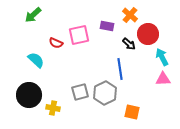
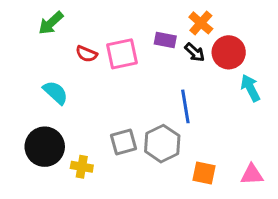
red semicircle: (56, 43) -> (86, 54), moved
black arrow: (129, 44) -> (195, 52), moved
pink triangle: (163, 79) -> (252, 174), moved

